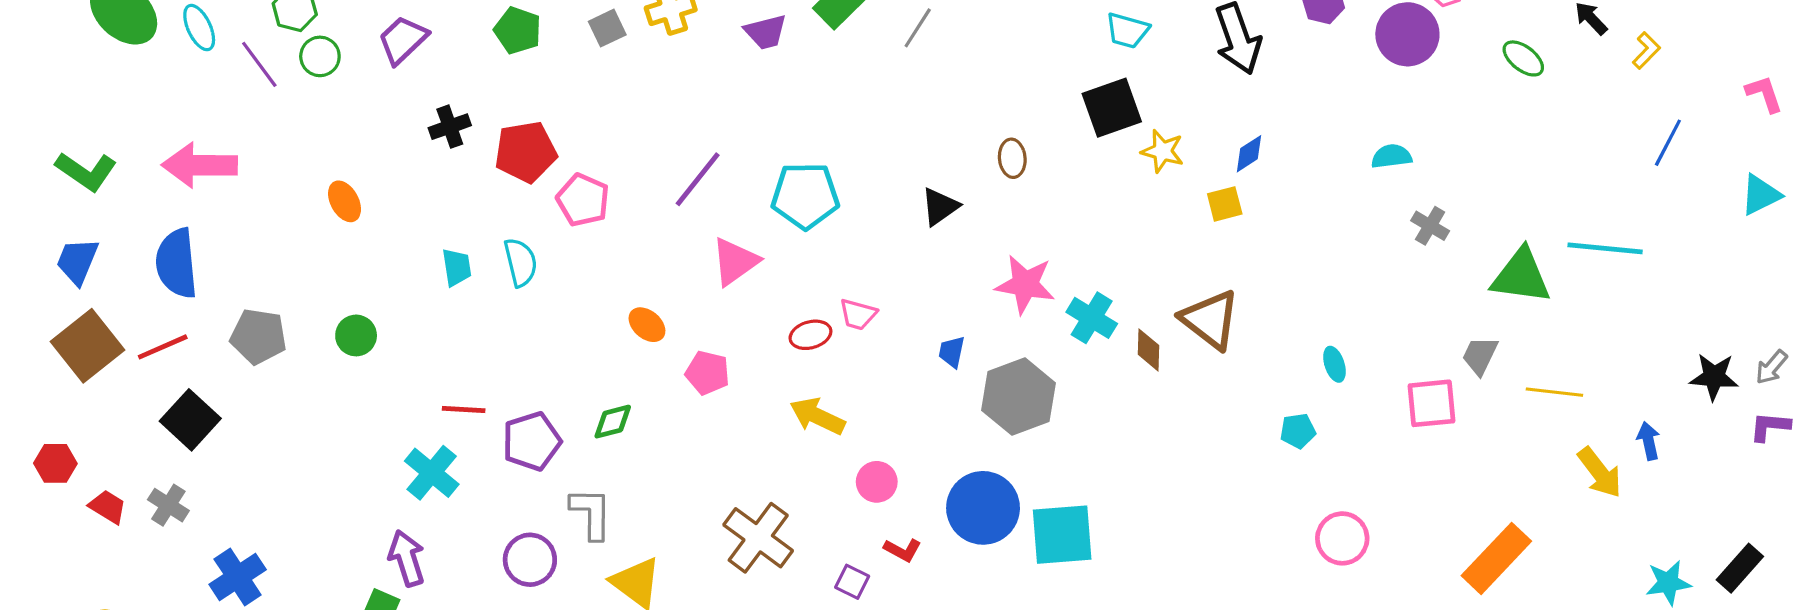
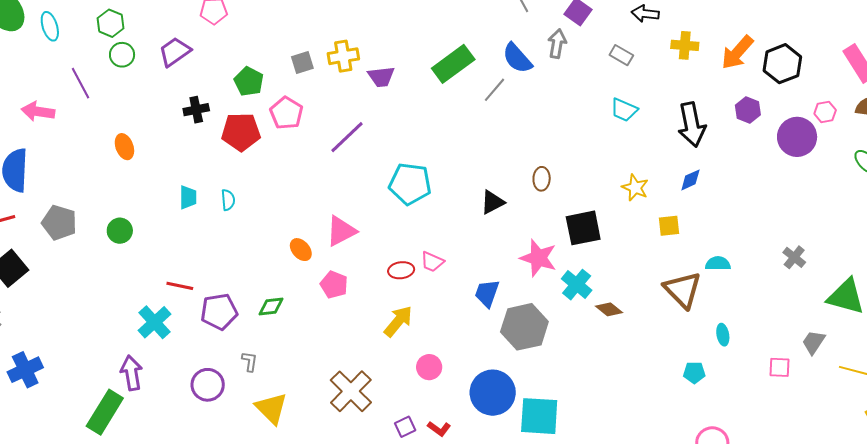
green pentagon: (518, 30) -> (249, 81), moved
purple trapezoid: (766, 32) -> (381, 77), moved
purple line: (259, 64) -> (80, 83), moved
black square: (1112, 108) -> (583, 228), moved
blue diamond: (1249, 154) -> (690, 180), moved
cyan semicircle: (1391, 156) -> (718, 264), moved
pink arrow: (200, 165) -> (38, 111), size x0.7
purple line: (698, 179) -> (347, 137), moved
pink pentagon: (583, 200) -> (286, 113), moved
cyan semicircle: (521, 262) -> (228, 200), size x0.7
pink triangle: (735, 262) -> (341, 231), moved
brown triangle: (1210, 320) -> (683, 290), moved
brown diamond: (1148, 350) -> (609, 309), turned -60
blue trapezoid: (952, 352) -> (487, 293), size x1.4
pink square: (1432, 403) -> (779, 367), size x0.7
yellow arrow: (817, 416) -> (398, 321), turned 96
gray L-shape: (591, 513) -> (250, 361), size x0.6
red L-shape: (903, 550) -> (439, 429), moved
purple square: (852, 582) -> (405, 427), turned 30

